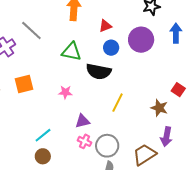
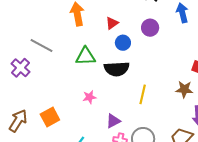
purple circle: (141, 40) -> (150, 28), size x0.7
orange square: (24, 84) -> (50, 117), moved

